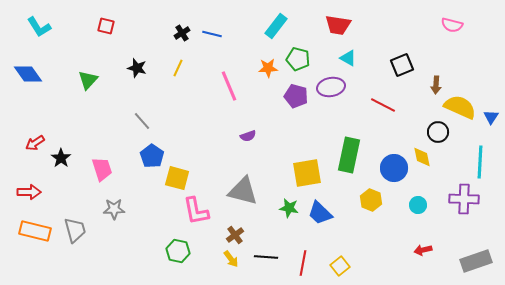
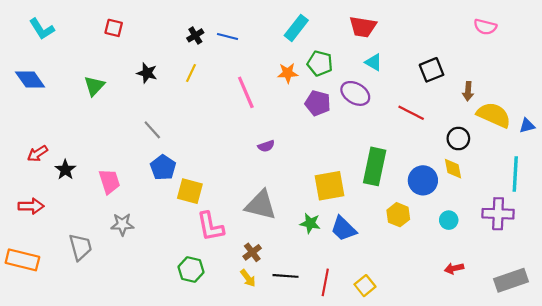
purple ellipse: (331, 87) -> (355, 93), turned 40
blue triangle: (491, 117) -> (527, 126), turned 42
black circle: (438, 132) -> (458, 139), moved
orange rectangle: (35, 231) -> (22, 260), moved

